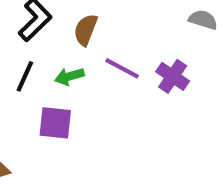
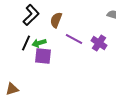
green arrow: (69, 76) -> (39, 43), moved
purple square: (55, 123) -> (43, 56), moved

